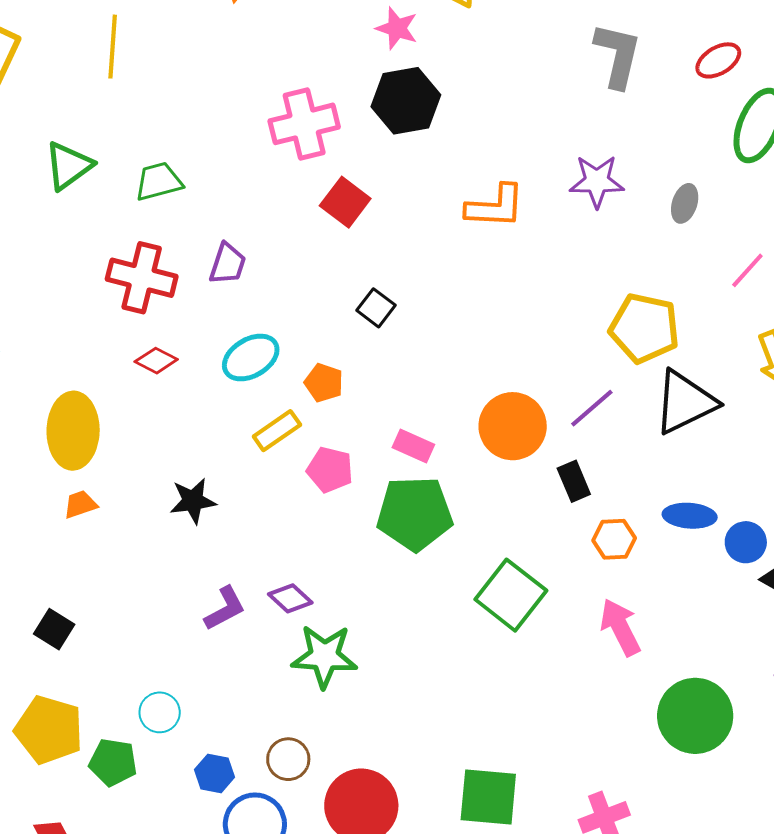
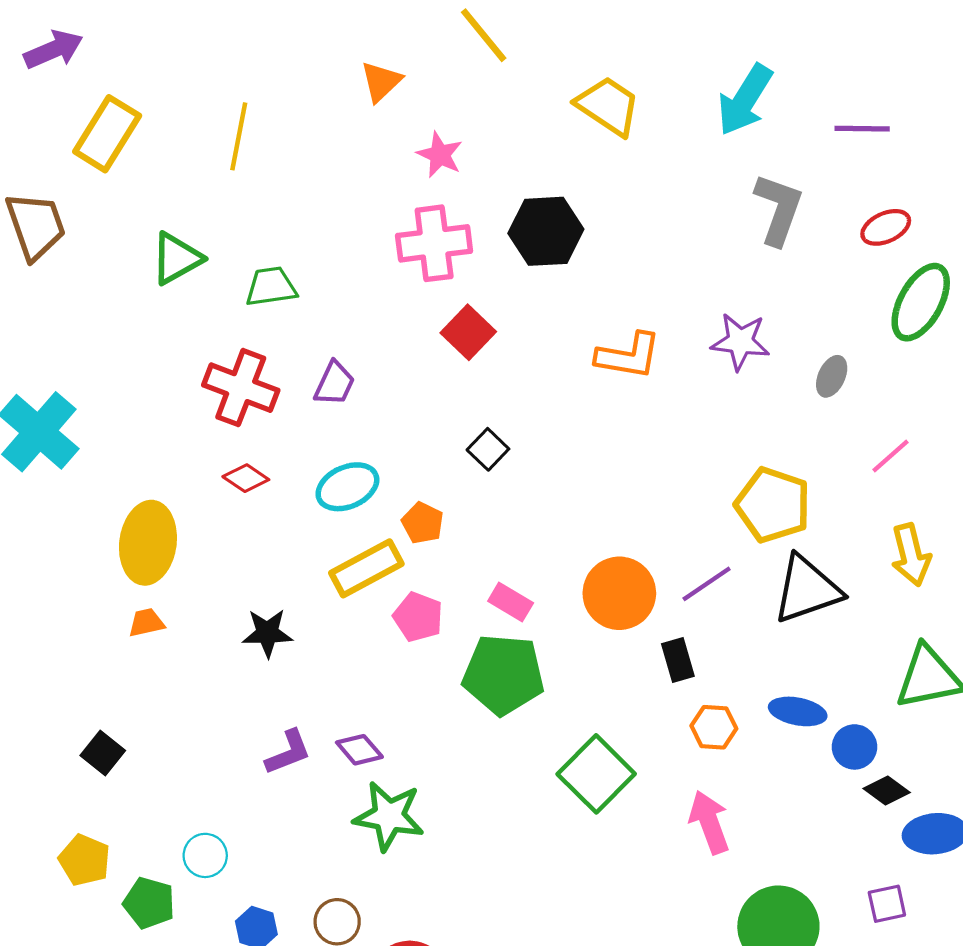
pink star: (397, 28) -> (440, 155), moved
yellow rectangle: (277, 431) -> (366, 568), size x1.4
yellow pentagon: (49, 730) -> (85, 860), size x0.7

